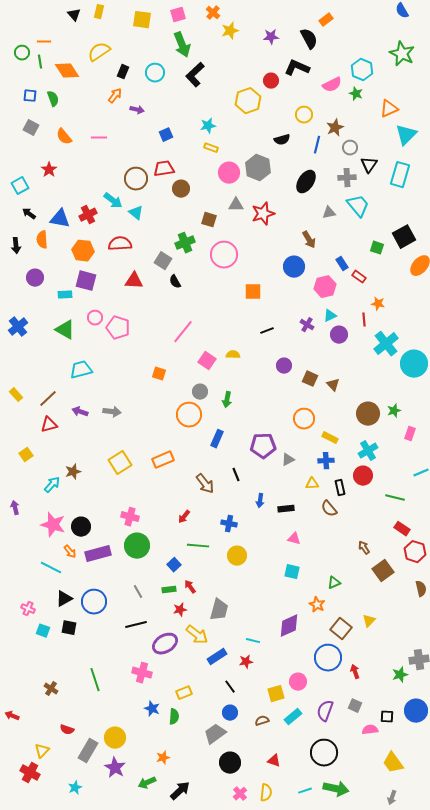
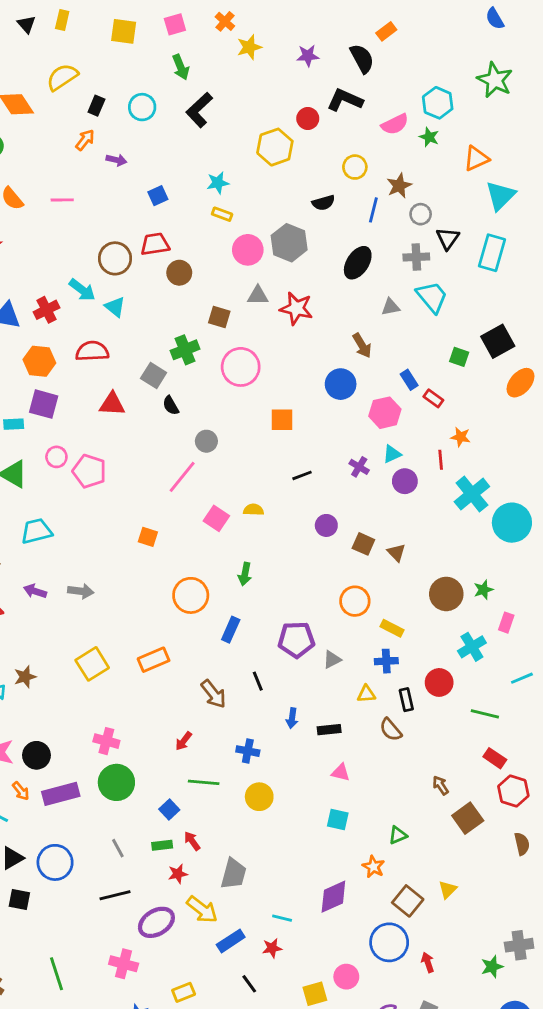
green arrow: (182, 45) -> (181, 67), size x0.7
red star: (263, 214) -> (296, 308), turned 30
gray circle: (200, 392) -> (206, 441), moved
cyan cross: (368, 451) -> (472, 647), moved

